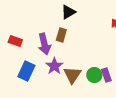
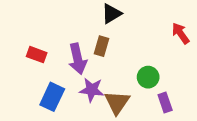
purple star: (54, 66) -> (92, 90), turned -30
green circle: (94, 75) -> (148, 77), moved

